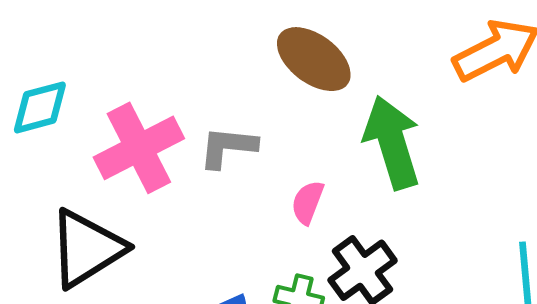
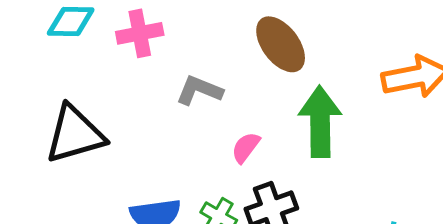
pink cross: (139, 148) -> (140, 33), moved, size x0.7

